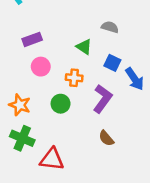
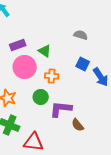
green triangle: (84, 47) -> (45, 51), moved
pink circle: (41, 67) -> (25, 67), size x1.5
purple L-shape: (103, 99) -> (61, 109), moved, turned -120

